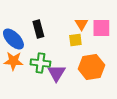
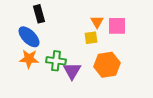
black rectangle: (38, 29) -> (39, 14), moved

